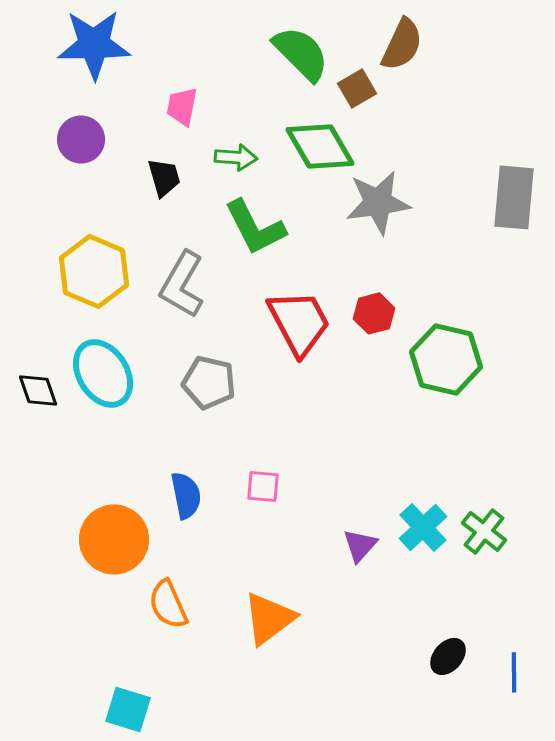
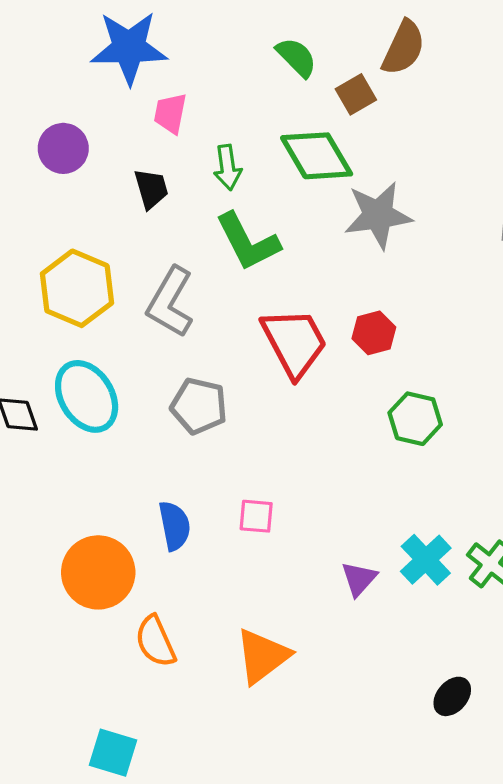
blue star: (94, 44) -> (129, 48), moved
green semicircle: (301, 53) -> (296, 57), size x0.7
green arrow: (236, 157) -> (228, 167), turned 78
green hexagon: (446, 359) -> (415, 419), moved, size x0.7

